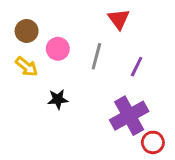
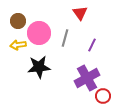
pink circle: (58, 49) -> (39, 33), size x1.5
yellow arrow: (27, 67) -> (18, 45), turned 133
black star: (58, 99) -> (39, 67), size x1.6

